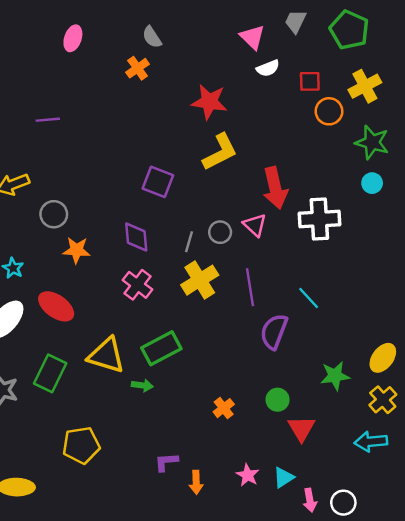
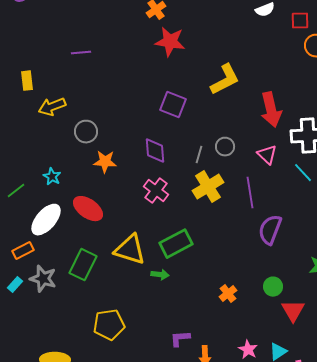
red star: (209, 102) -> (170, 42), moved
pink triangle: (255, 225) -> (267, 155), moved
cyan line: (309, 298) -> (303, 173), moved

